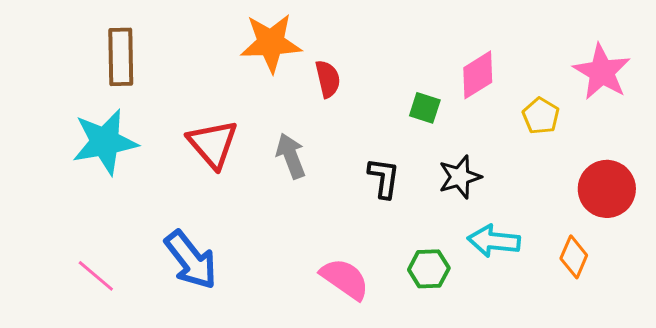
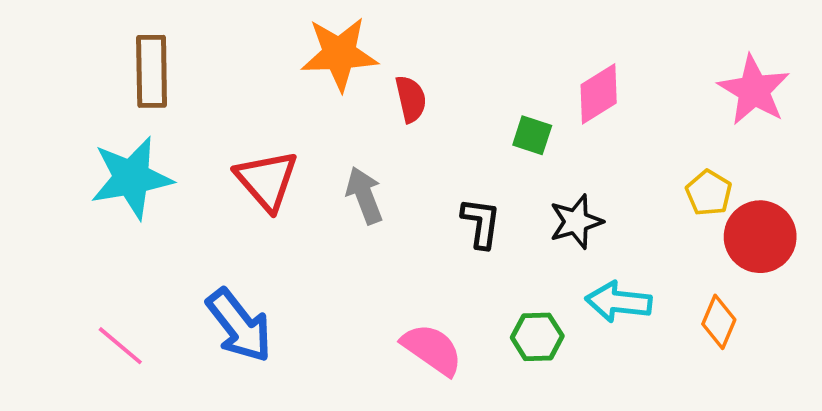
yellow pentagon: (541, 116) -> (709, 193), moved

